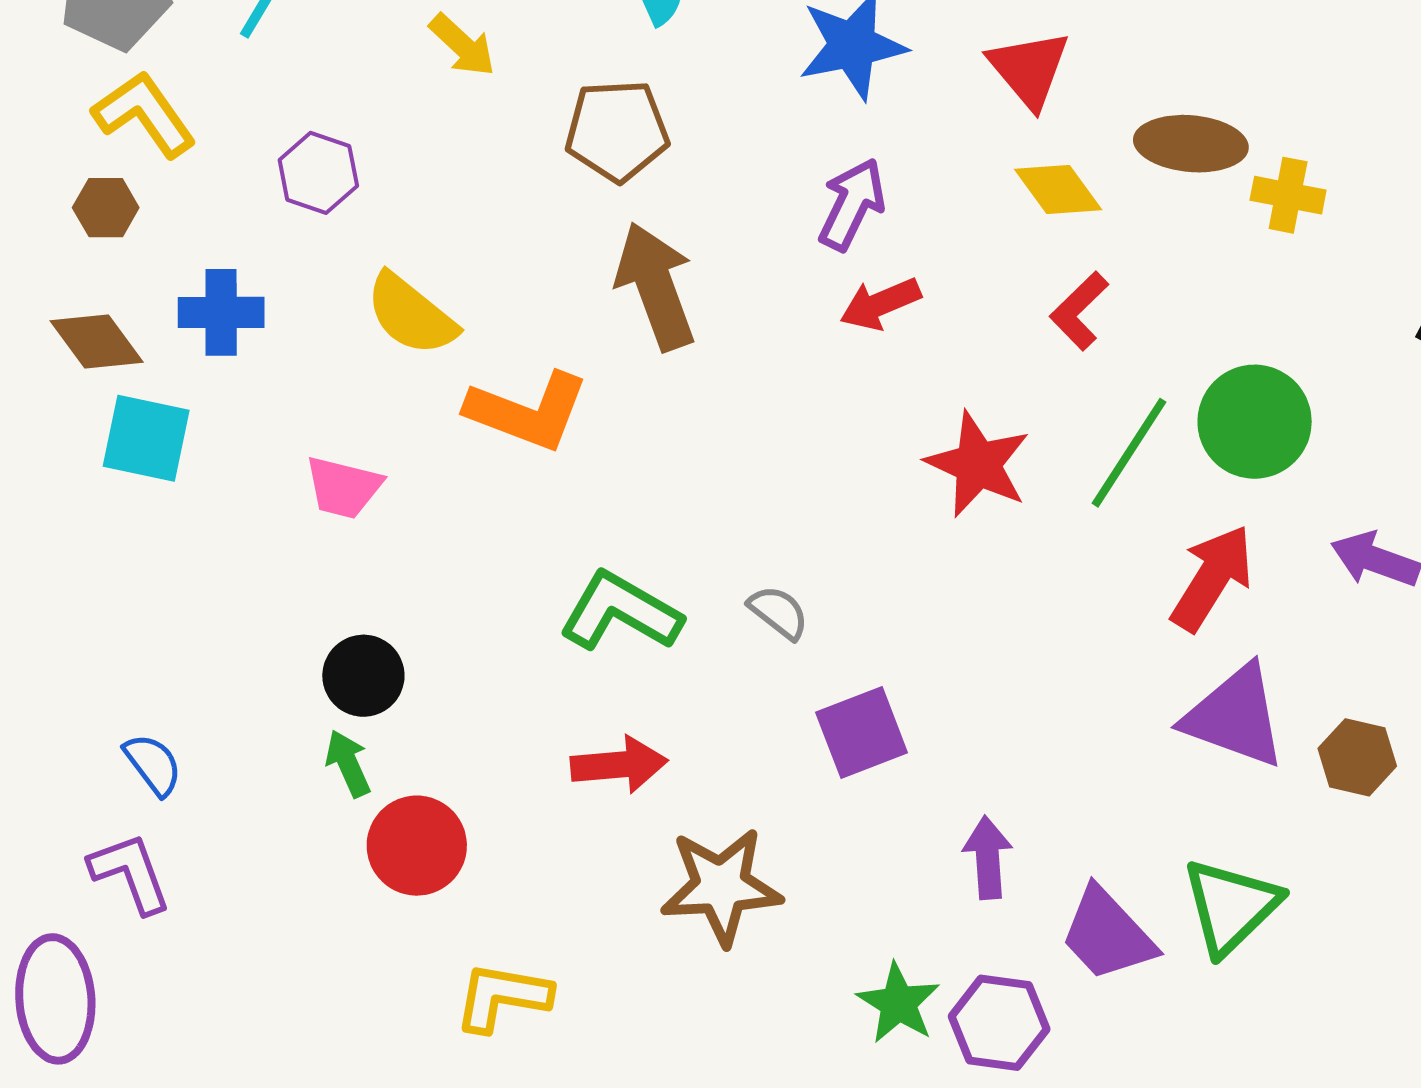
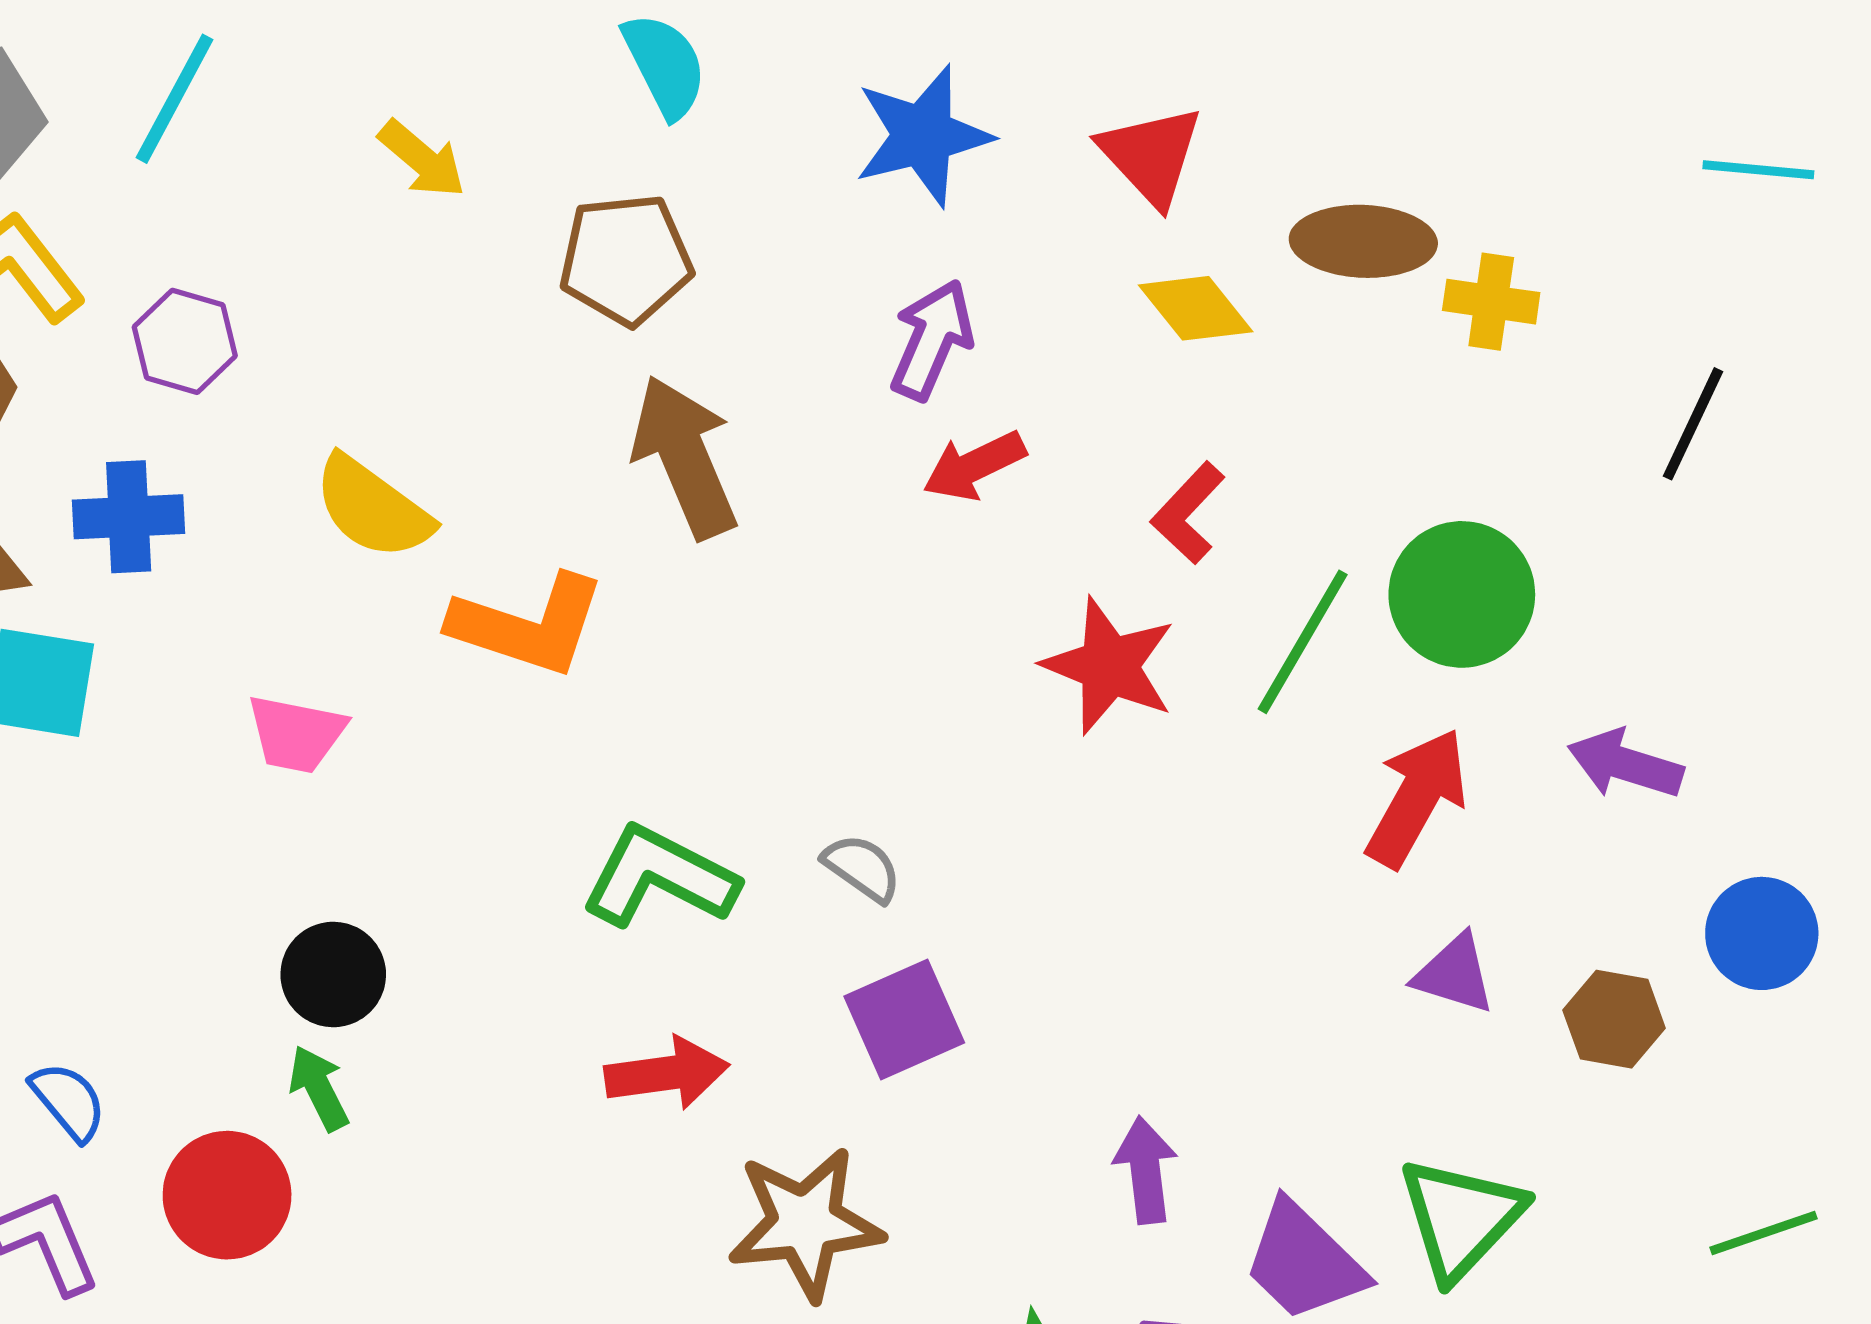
purple hexagon: (318, 173) -> (185, 341), moved
red L-shape: (1079, 311) -> (1188, 513), moved
purple triangle: (1235, 716) -> (1454, 974), size x0.6
purple square: (862, 733) -> (904, 1020), moved
red circle: (417, 846) -> (227, 1195), moved

